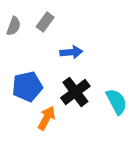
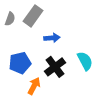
gray rectangle: (45, 22) -> (33, 16), size x1.5
cyan semicircle: (117, 102) -> (85, 61), moved

